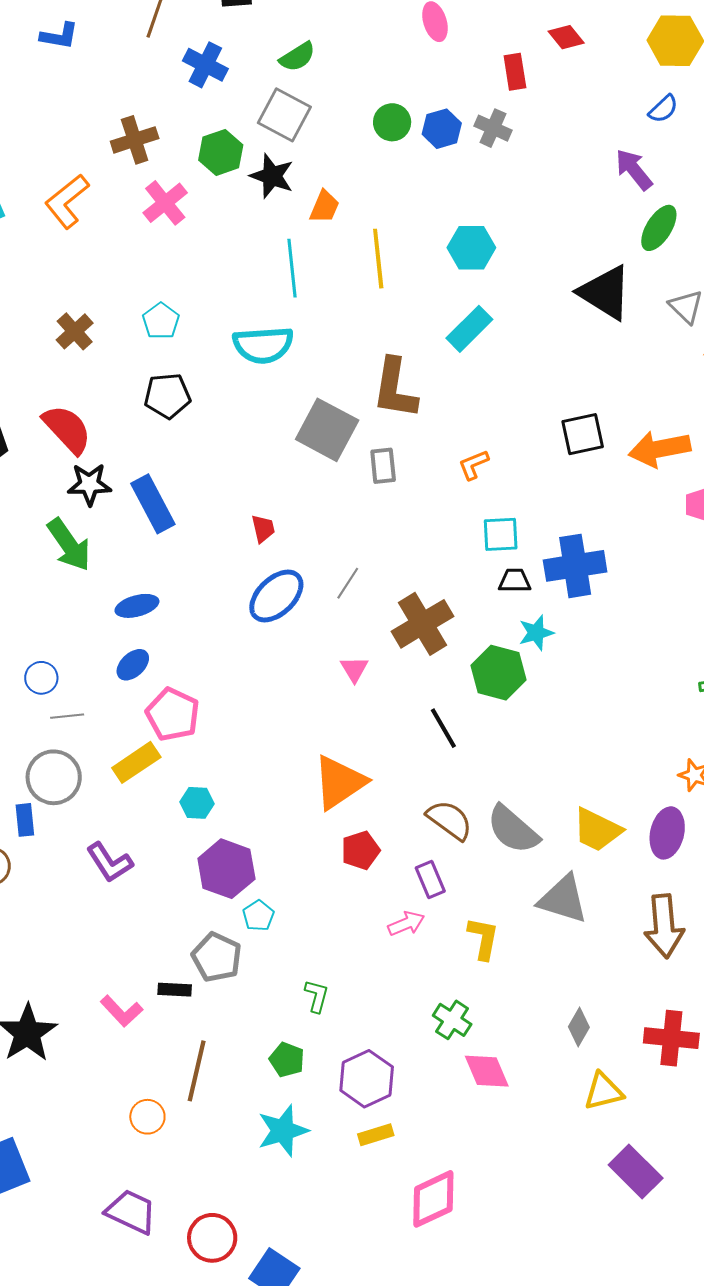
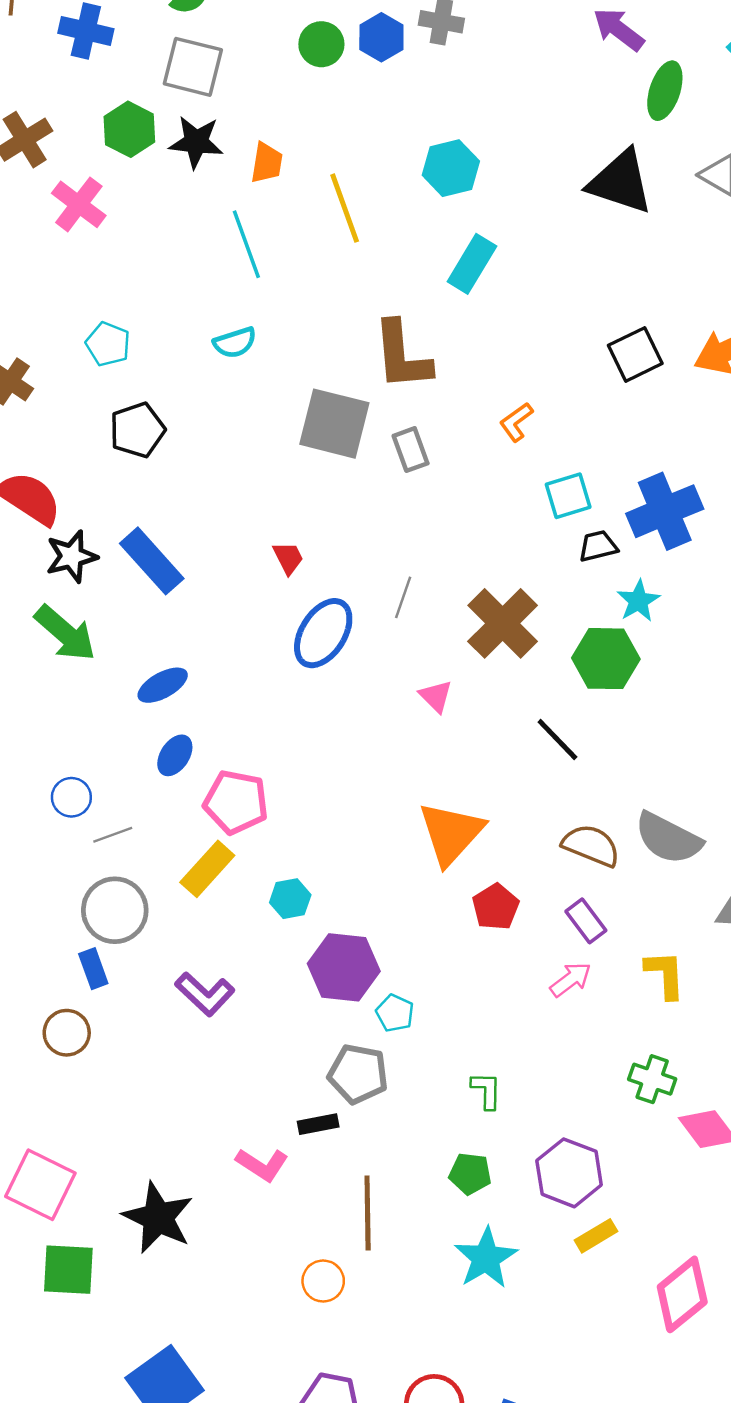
cyan semicircle: (263, 345) -> (235, 343), size x0.6

